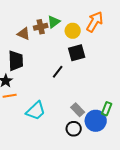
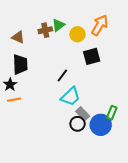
brown triangle: (24, 34) -> (18, 37), moved
black square: (77, 53) -> (92, 56), moved
cyan trapezoid: (36, 111) -> (70, 97), moved
black circle: (74, 129) -> (78, 124), moved

